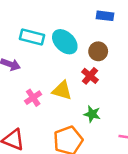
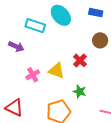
cyan ellipse: (65, 42) -> (61, 15), moved
brown circle: (98, 51) -> (100, 40), moved

